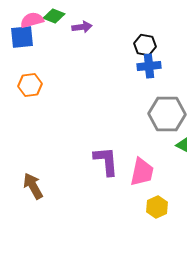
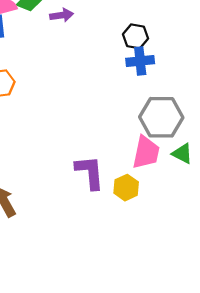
pink trapezoid: (142, 172) -> (146, 152), moved
yellow hexagon: (157, 207) -> (126, 188), moved

